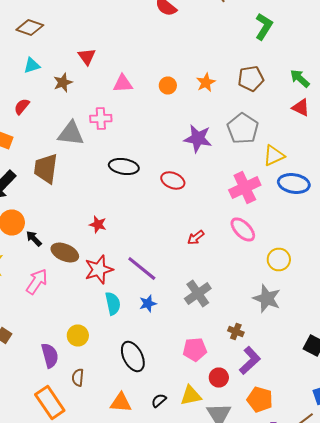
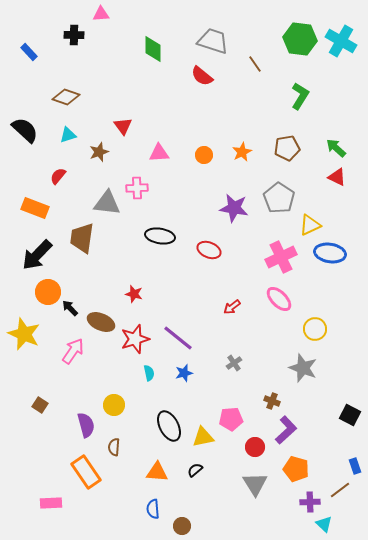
gray cross: (198, 294) -> (234, 363), size x0.6
cyan semicircle: (113, 304) -> (149, 373), size x0.7
yellow triangle: (191, 396) -> (203, 437), moved

